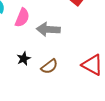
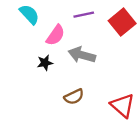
black star: (24, 59) -> (45, 63), moved

